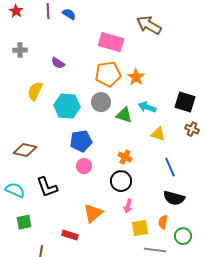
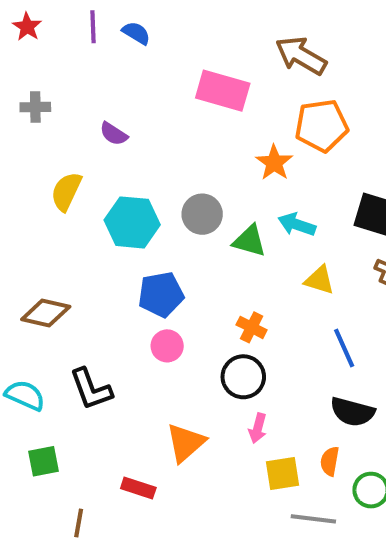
orange pentagon: (108, 74) -> (322, 126), moved

